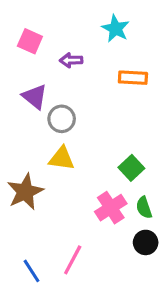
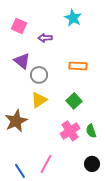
orange rectangle: (133, 78) -> (78, 66), moved
yellow triangle: (62, 158) -> (39, 100), turned -42
green square: (131, 168) -> (74, 101), moved
black circle: (146, 242) -> (92, 164), moved

